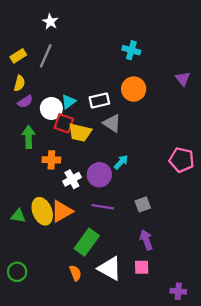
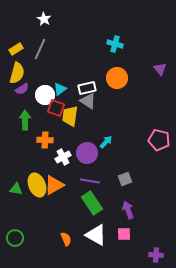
yellow semicircle: (19, 83) -> (17, 73), size x1.5
gray triangle: (112, 123) -> (88, 101), moved
yellow trapezoid: (80, 132) -> (70, 116), turned 85
green rectangle: (87, 242) -> (92, 203), moved, turned -70

